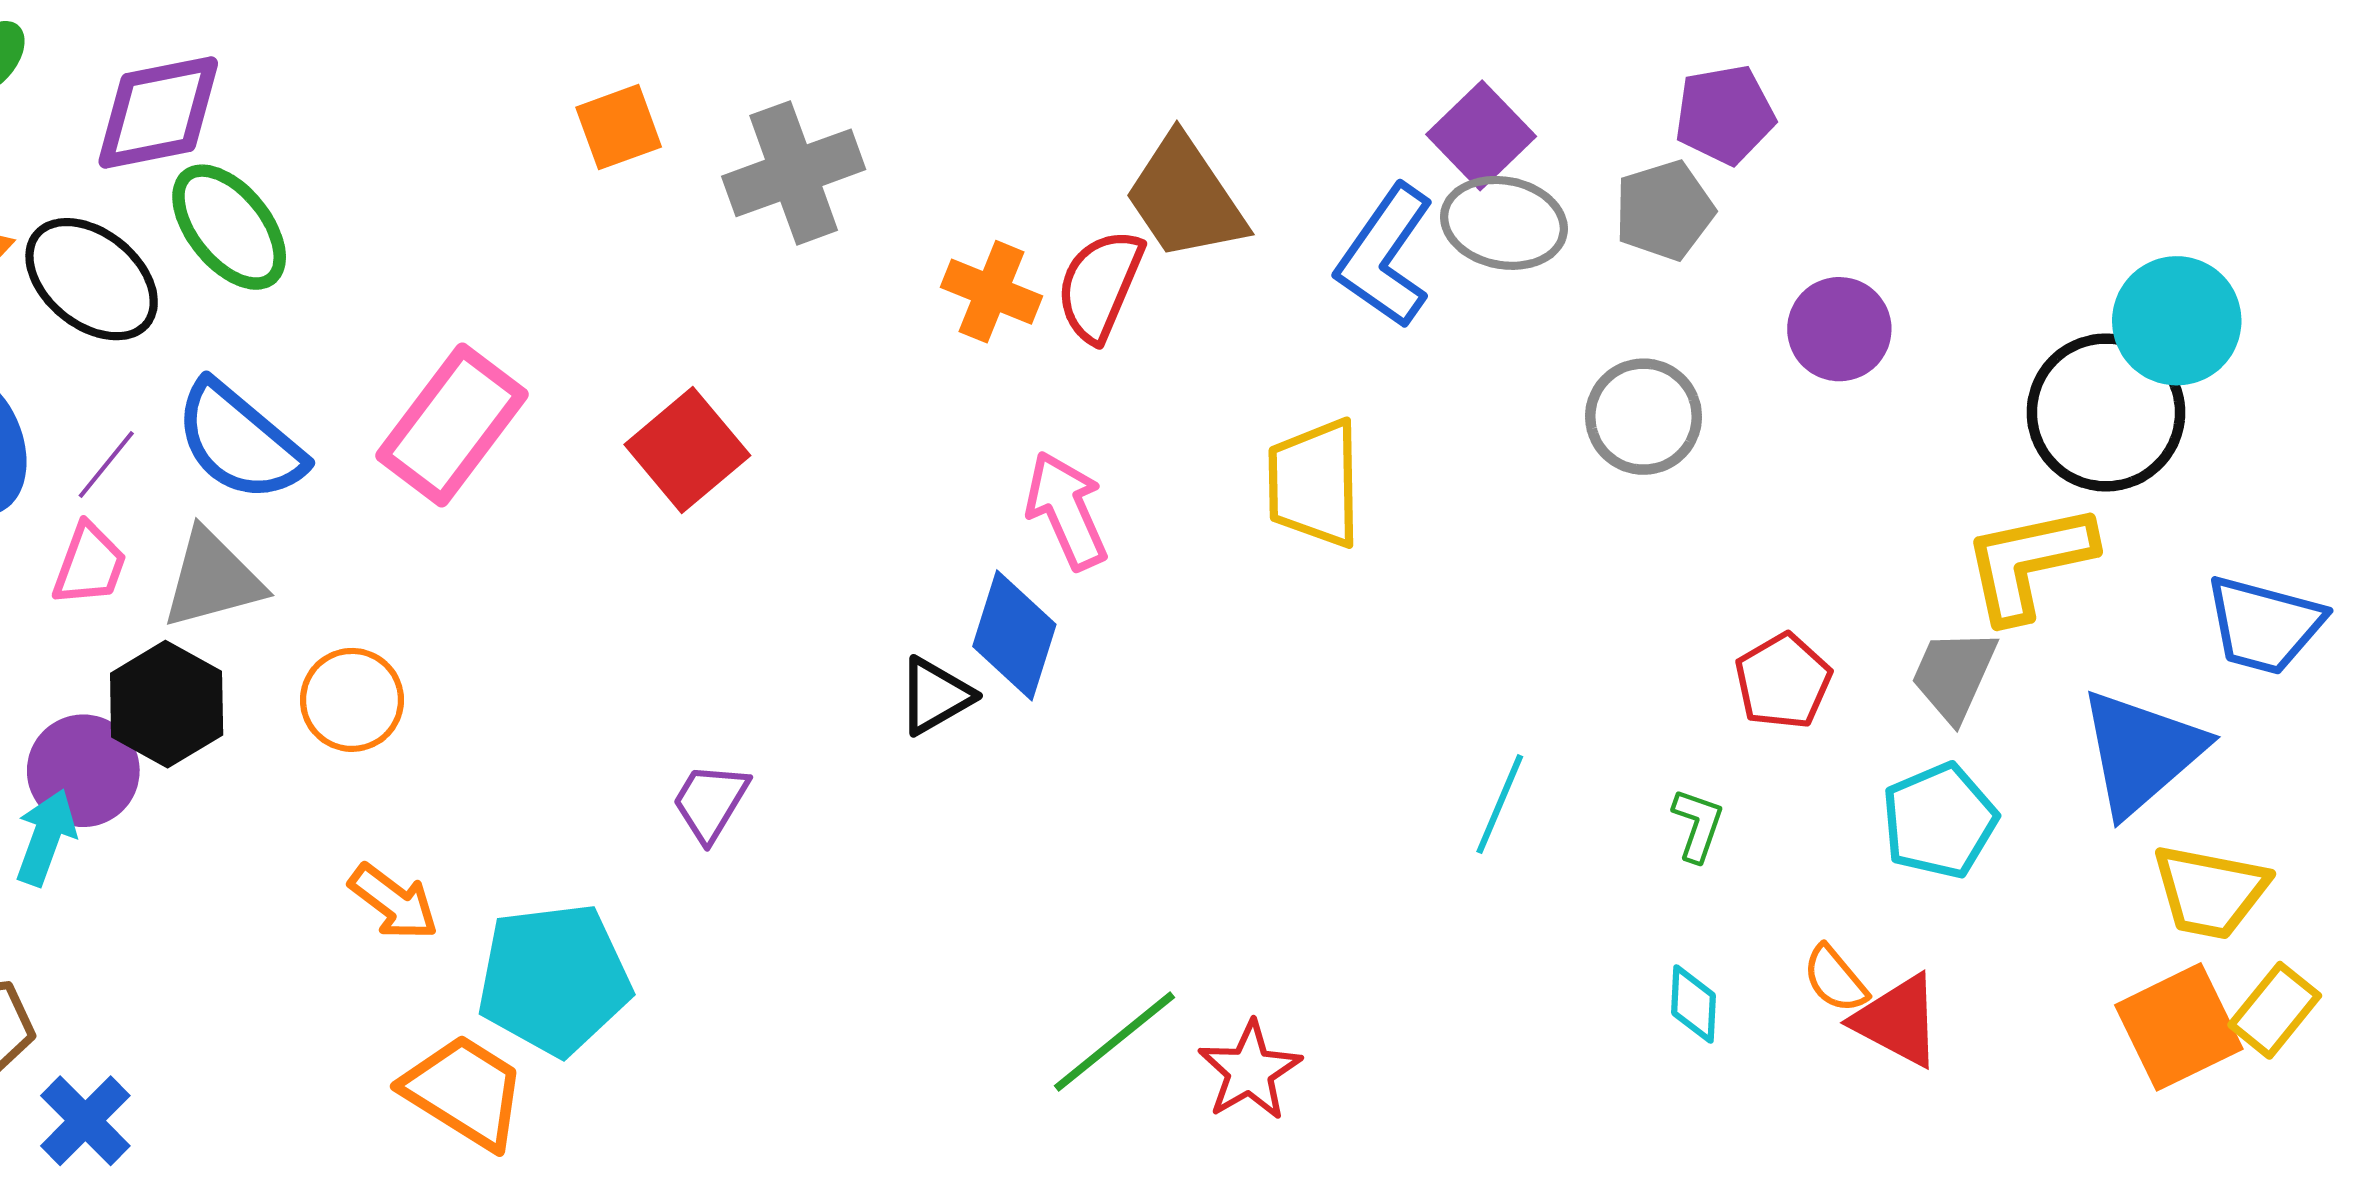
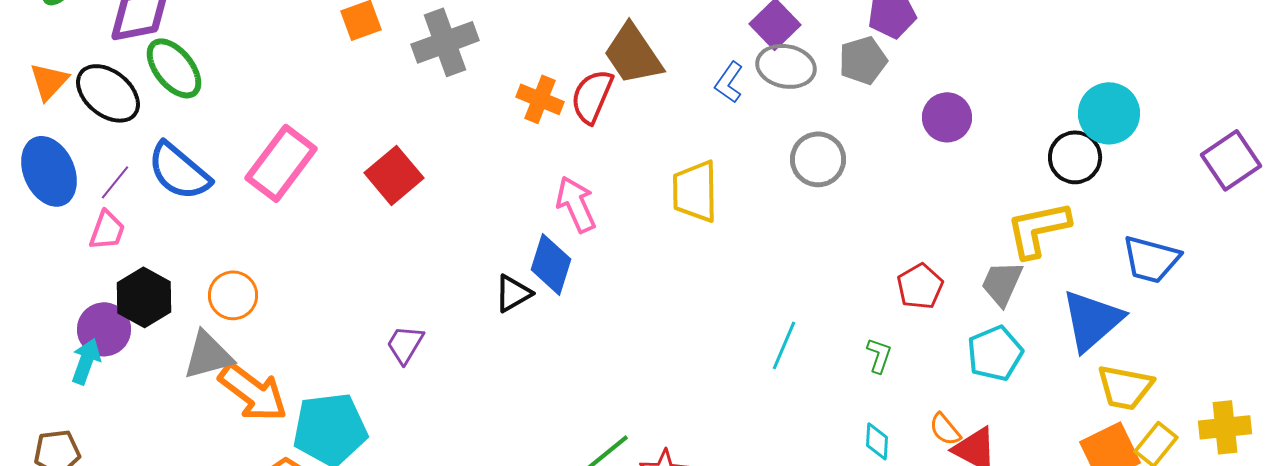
blue L-shape: (1385, 256) -> (729, 82), size x0.6
black circle: (2106, 412) -> (1075, 157), size x0.7
gray circle: (1644, 417) -> (818, 159), moved
gray triangle: (212, 579) -> (208, 355), moved
orange arrow: (394, 902) -> (253, 392), size x1.6

